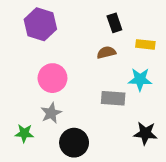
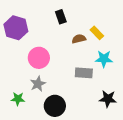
black rectangle: (114, 23) -> (61, 17), moved
purple hexagon: (40, 24) -> (16, 28), moved
yellow rectangle: (145, 44) -> (97, 33), moved, turned 40

